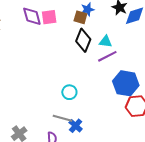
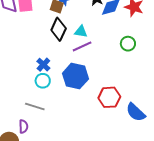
blue hexagon: (126, 83) -> (75, 76), moved
blue cross: (76, 126) -> (43, 65), moved

